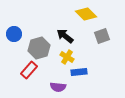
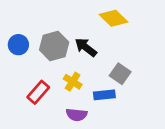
gray square: (102, 36) -> (120, 74), moved, turned -35
gray hexagon: (39, 48) -> (54, 46), moved
yellow cross: (67, 57) -> (73, 82), moved

